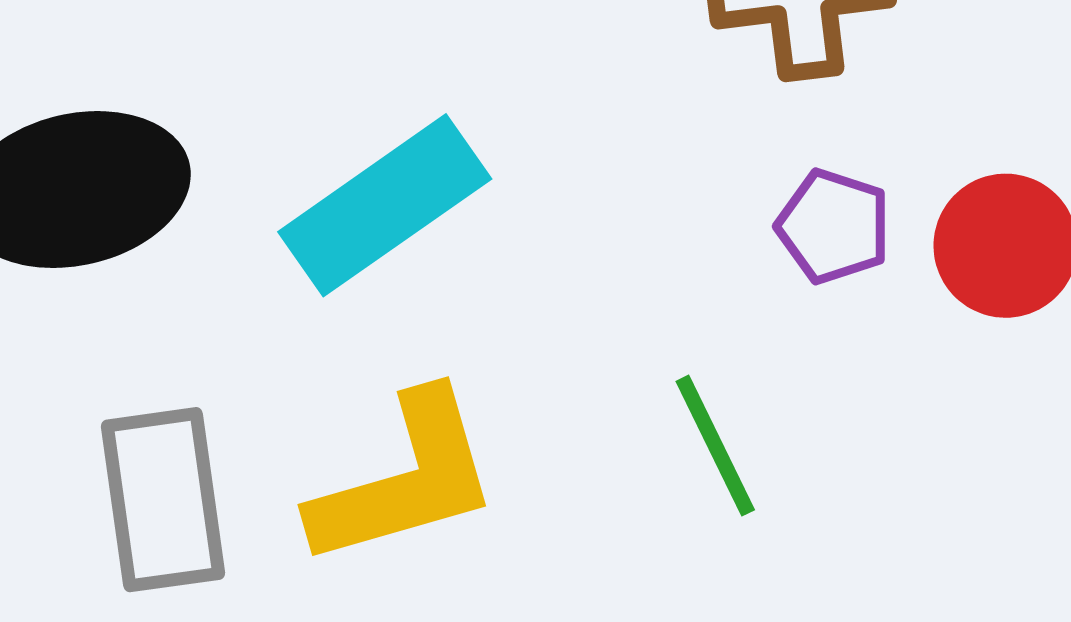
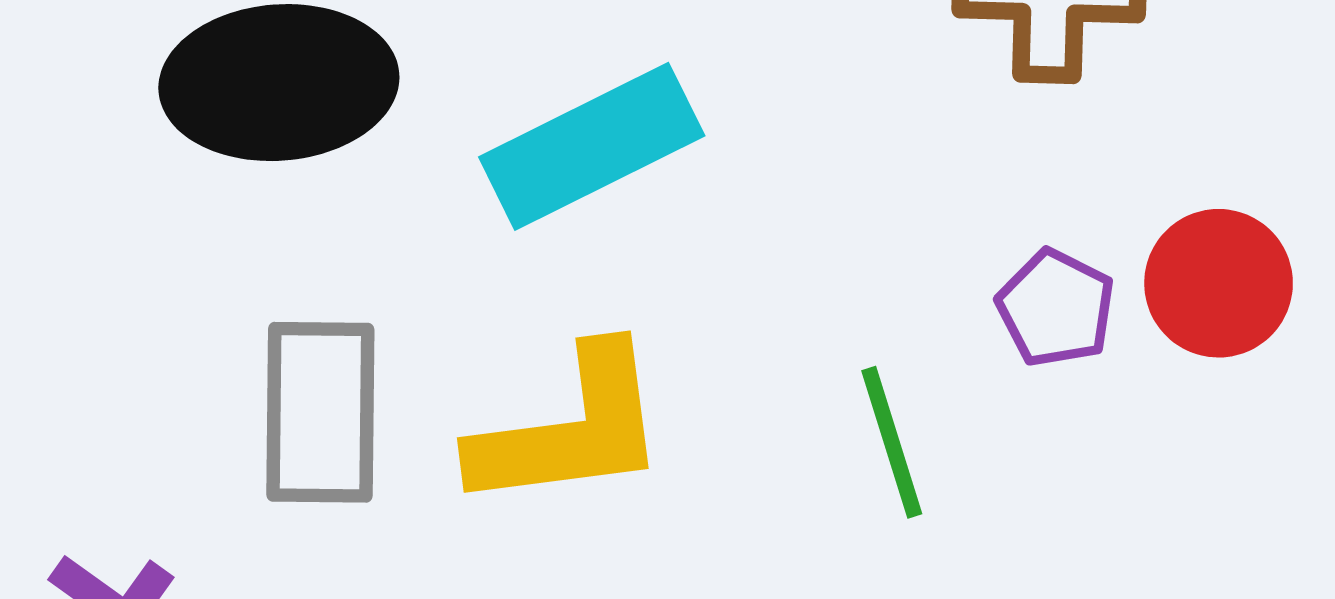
purple pentagon: (834, 226) -> (1056, 308), moved

